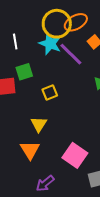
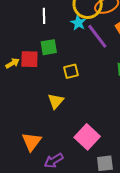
cyan star: (50, 44) -> (78, 23), size x0.7
orange triangle: (30, 150) -> (32, 142), moved

